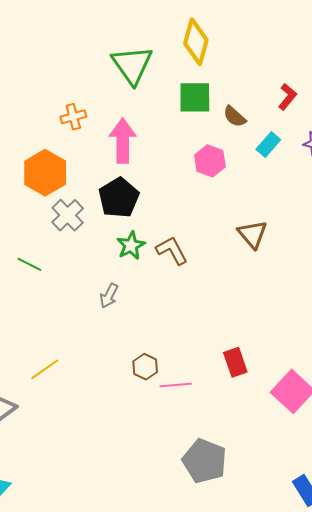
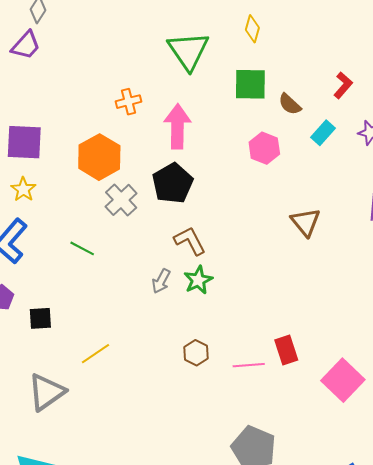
yellow diamond: (196, 42) -> (252, 29), size x0.6
green star: (131, 246) -> (198, 280), moved
brown L-shape: (172, 250) -> (190, 241), moved
pink line: (176, 385) -> (249, 365), moved

